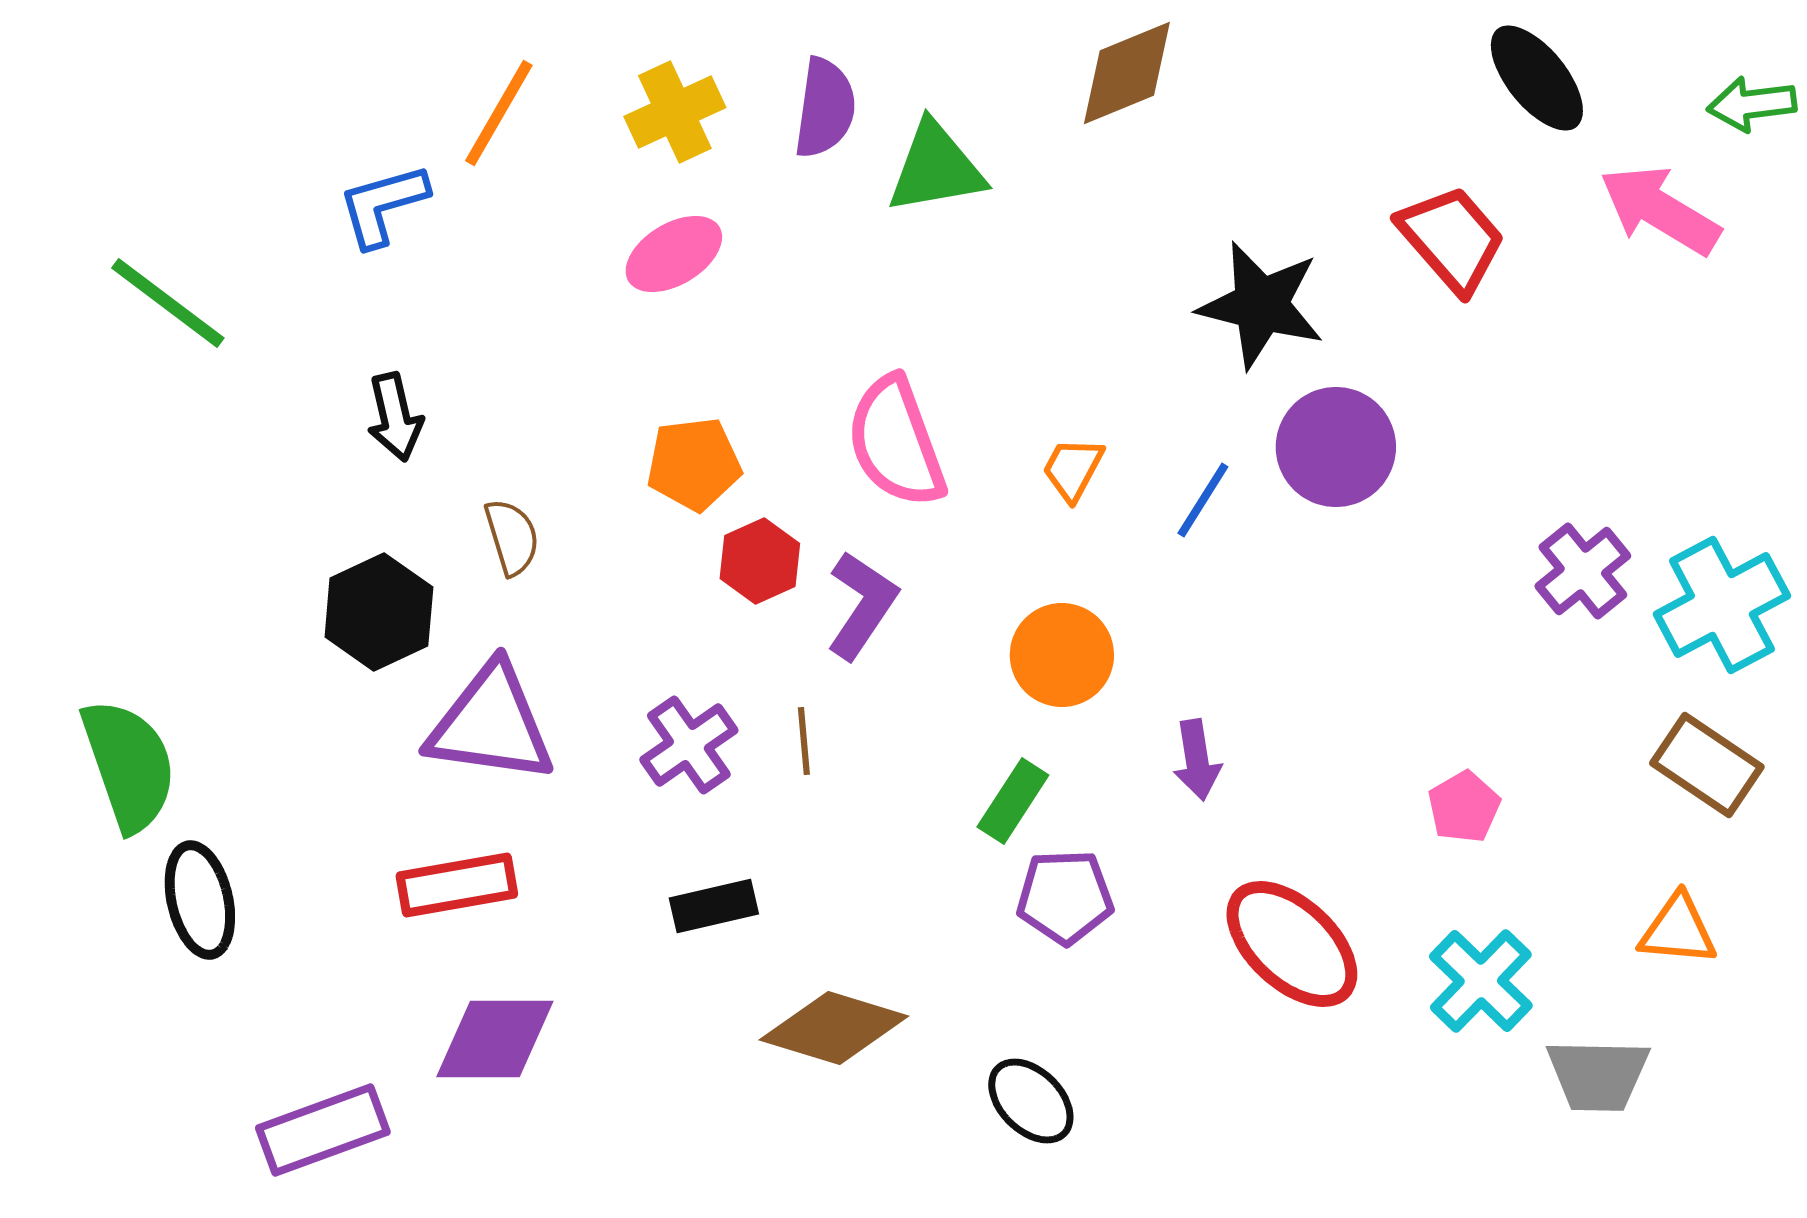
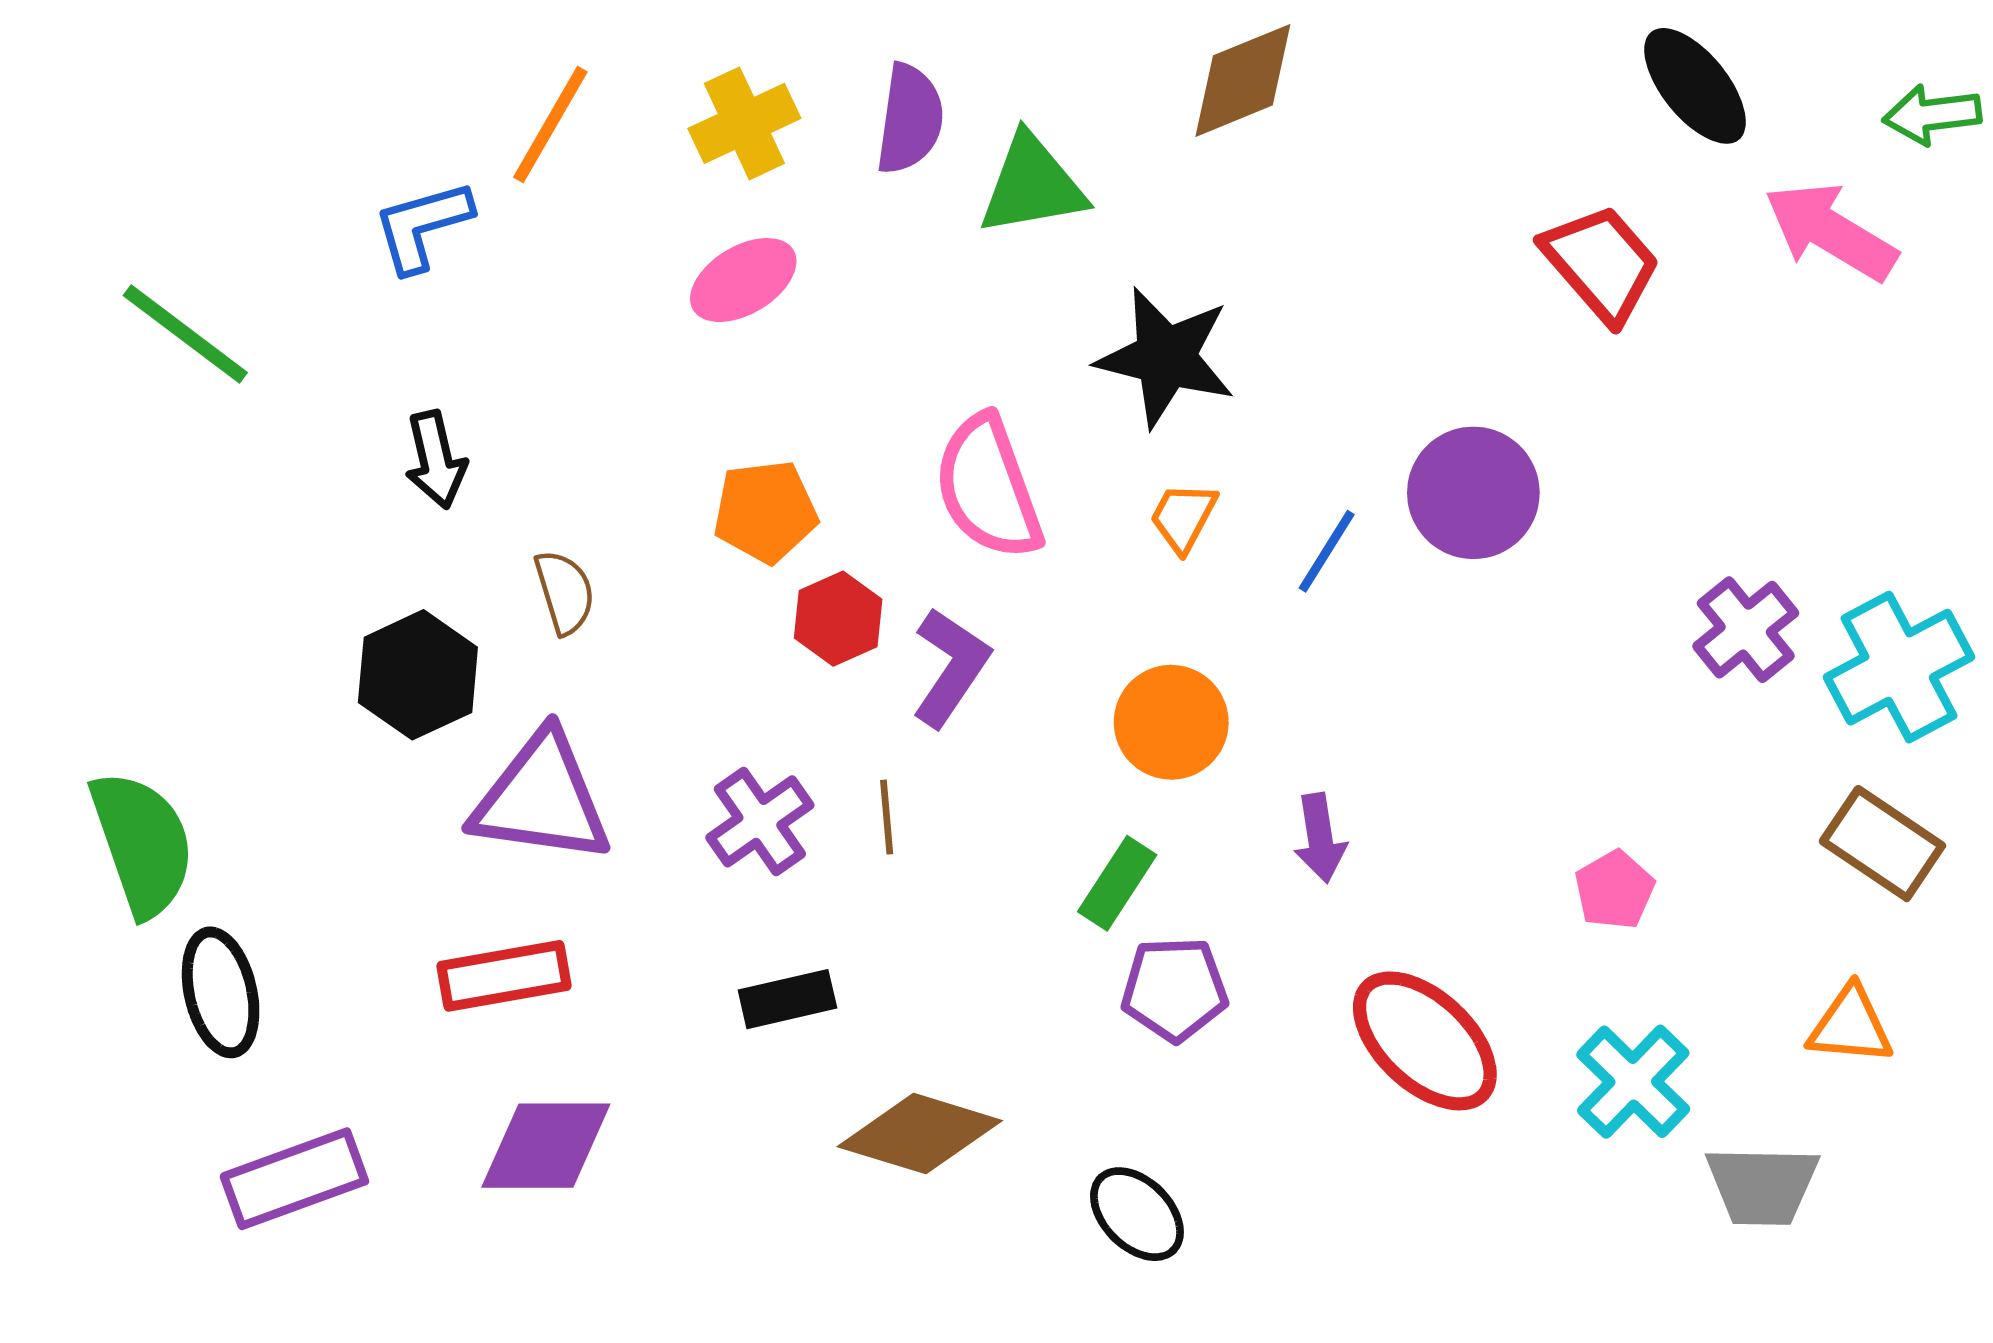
black star: (1261, 305) -> (1166, 357), moved
purple rectangle: (323, 1130) -> (294, 1179), moved

